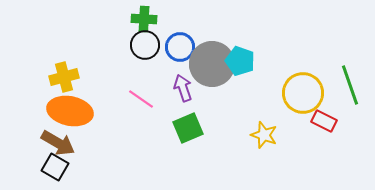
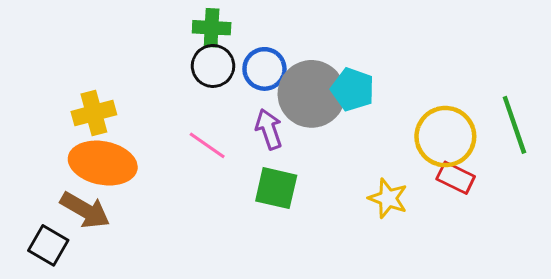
red rectangle: (324, 121) -> (456, 178), moved
green square: (188, 128) -> (276, 188), turned 36
black square: (55, 167) -> (48, 245), moved

